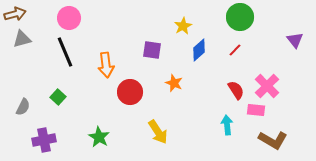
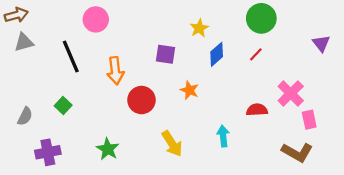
pink circle: (69, 18) -> (96, 19), moved
red semicircle: (236, 90) -> (257, 110), moved, turned -60
pink rectangle: (256, 110) -> (309, 120), moved, turned 72
cyan arrow: (227, 125) -> (223, 136), moved

